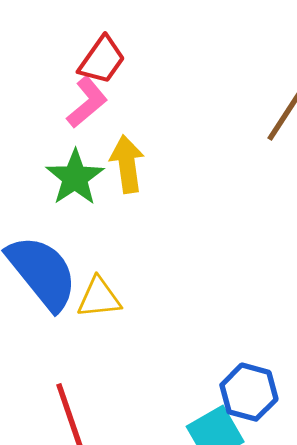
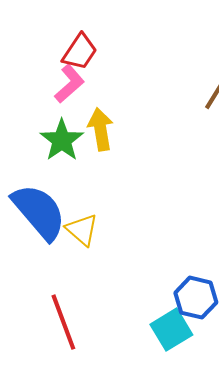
yellow triangle: (99, 298) -> (82, 230), turned 48

